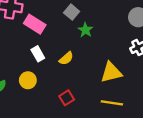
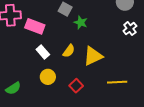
yellow triangle: (111, 72) -> (93, 56), moved
yellow circle: (28, 80) -> (48, 77), moved

